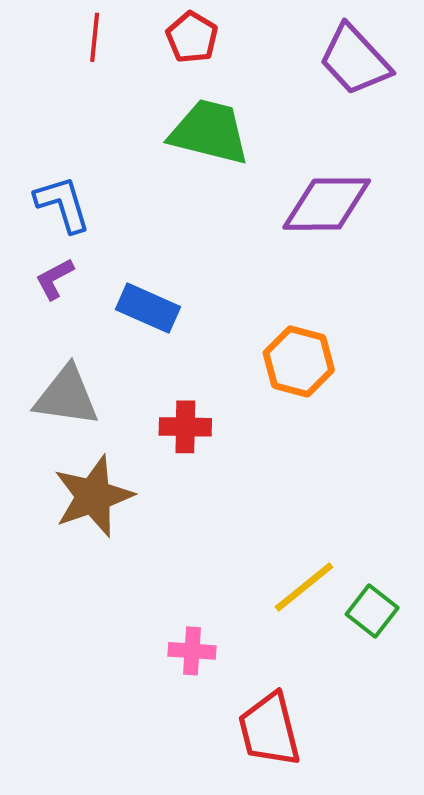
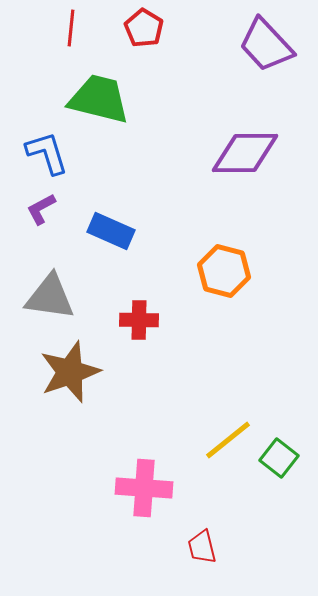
green trapezoid: (209, 132) -> (99, 99), moved
pink cross: (192, 651) -> (144, 488), size x1.6
red trapezoid: (269, 730) -> (202, 547), size x0.6

